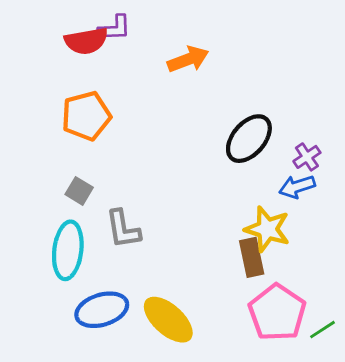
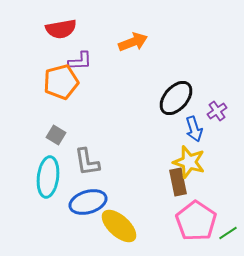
purple L-shape: (114, 28) -> (80, 61), moved
blue arrow: (297, 187) -> (194, 129), moved, turned -90
blue ellipse: (102, 310) -> (88, 202), moved

